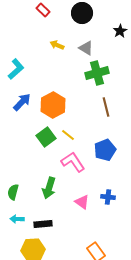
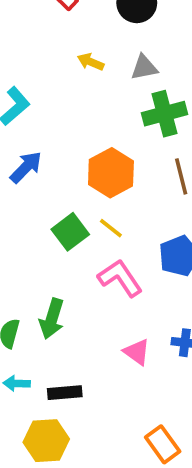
gray triangle: (86, 48) -> (144, 67), turned -42
orange hexagon: (53, 105) -> (111, 173), moved
green arrow: (49, 188) -> (52, 319), moved

